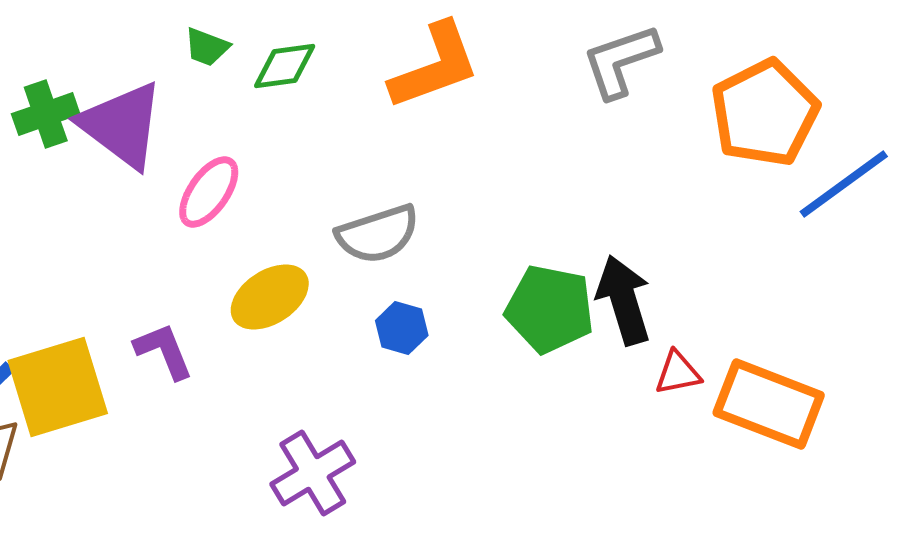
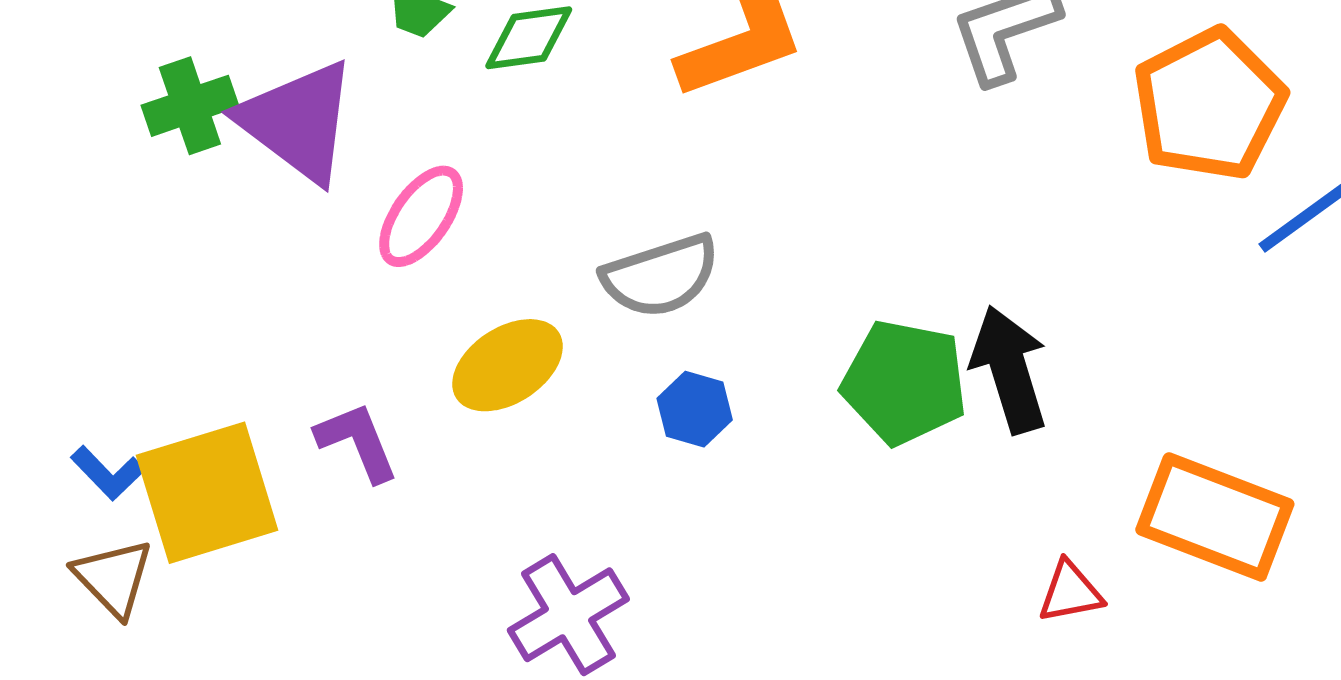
red triangle: (678, 373) -> (1070, 592), moved

